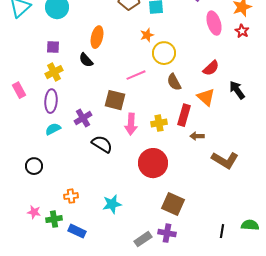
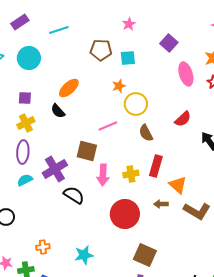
orange ellipse: (97, 37) -> (69, 88), turned 35
orange triangle: (206, 97) -> (178, 185), moved
purple cross: (83, 118) -> (55, 169), size x1.4
brown arrow: (197, 136) -> (161, 204), moved

